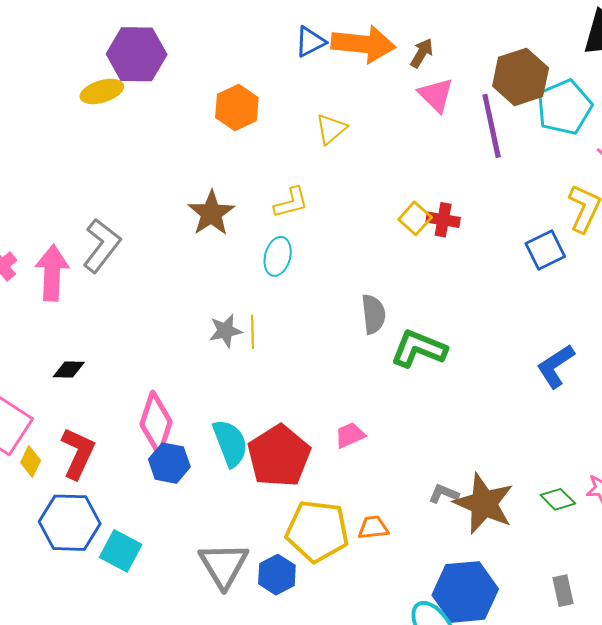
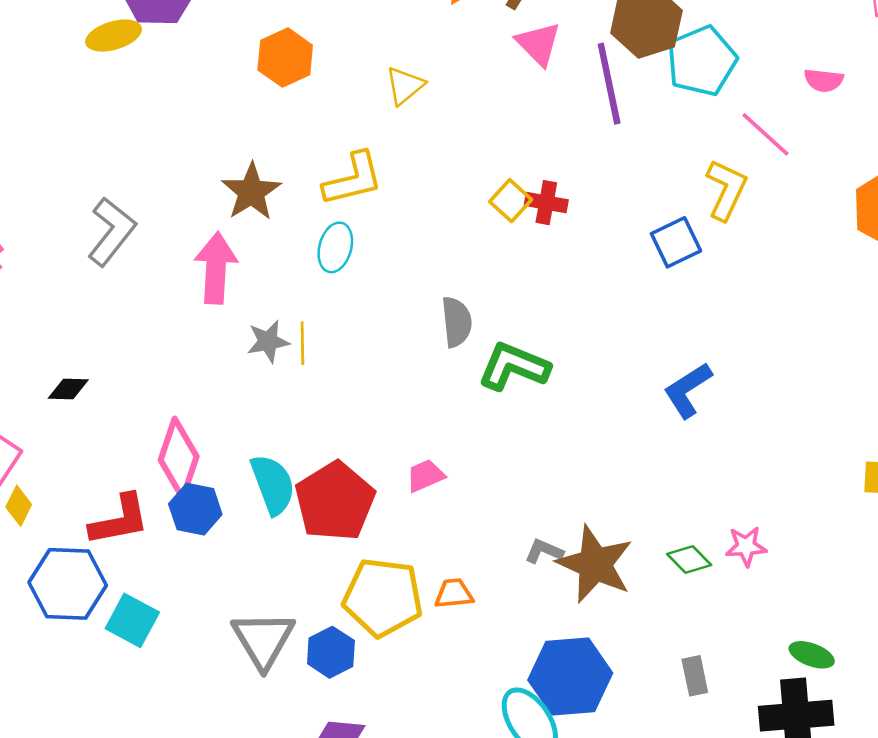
yellow L-shape: (291, 203) -> (353, 179), size x1.4
pink arrow: (52, 273) -> (216, 268), moved
red L-shape: (78, 453) -> (119, 520), moved, turned 54

